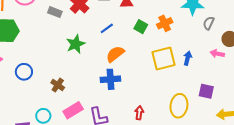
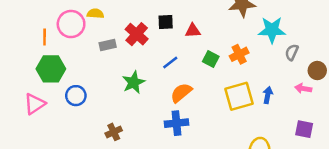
gray rectangle: (55, 12) -> (108, 45), turned -32
blue circle: (24, 72) -> (76, 96), moved
brown cross: (58, 85) -> (114, 132), turned 32
purple square: (206, 91) -> (304, 129), moved

